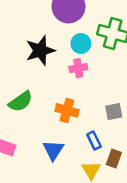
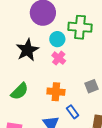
pink cross: (78, 68) -> (59, 58), turned -32
blue rectangle: (94, 140) -> (73, 112), moved

